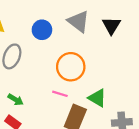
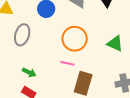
green triangle: (97, 98) -> (115, 44), moved

